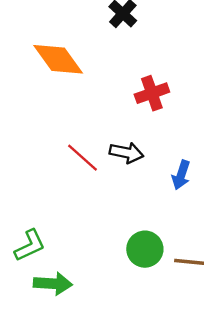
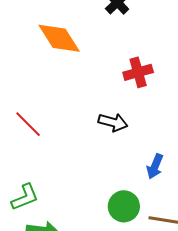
red line: (83, 158) -> (28, 124), moved
blue arrow: (181, 175) -> (155, 166), moved

